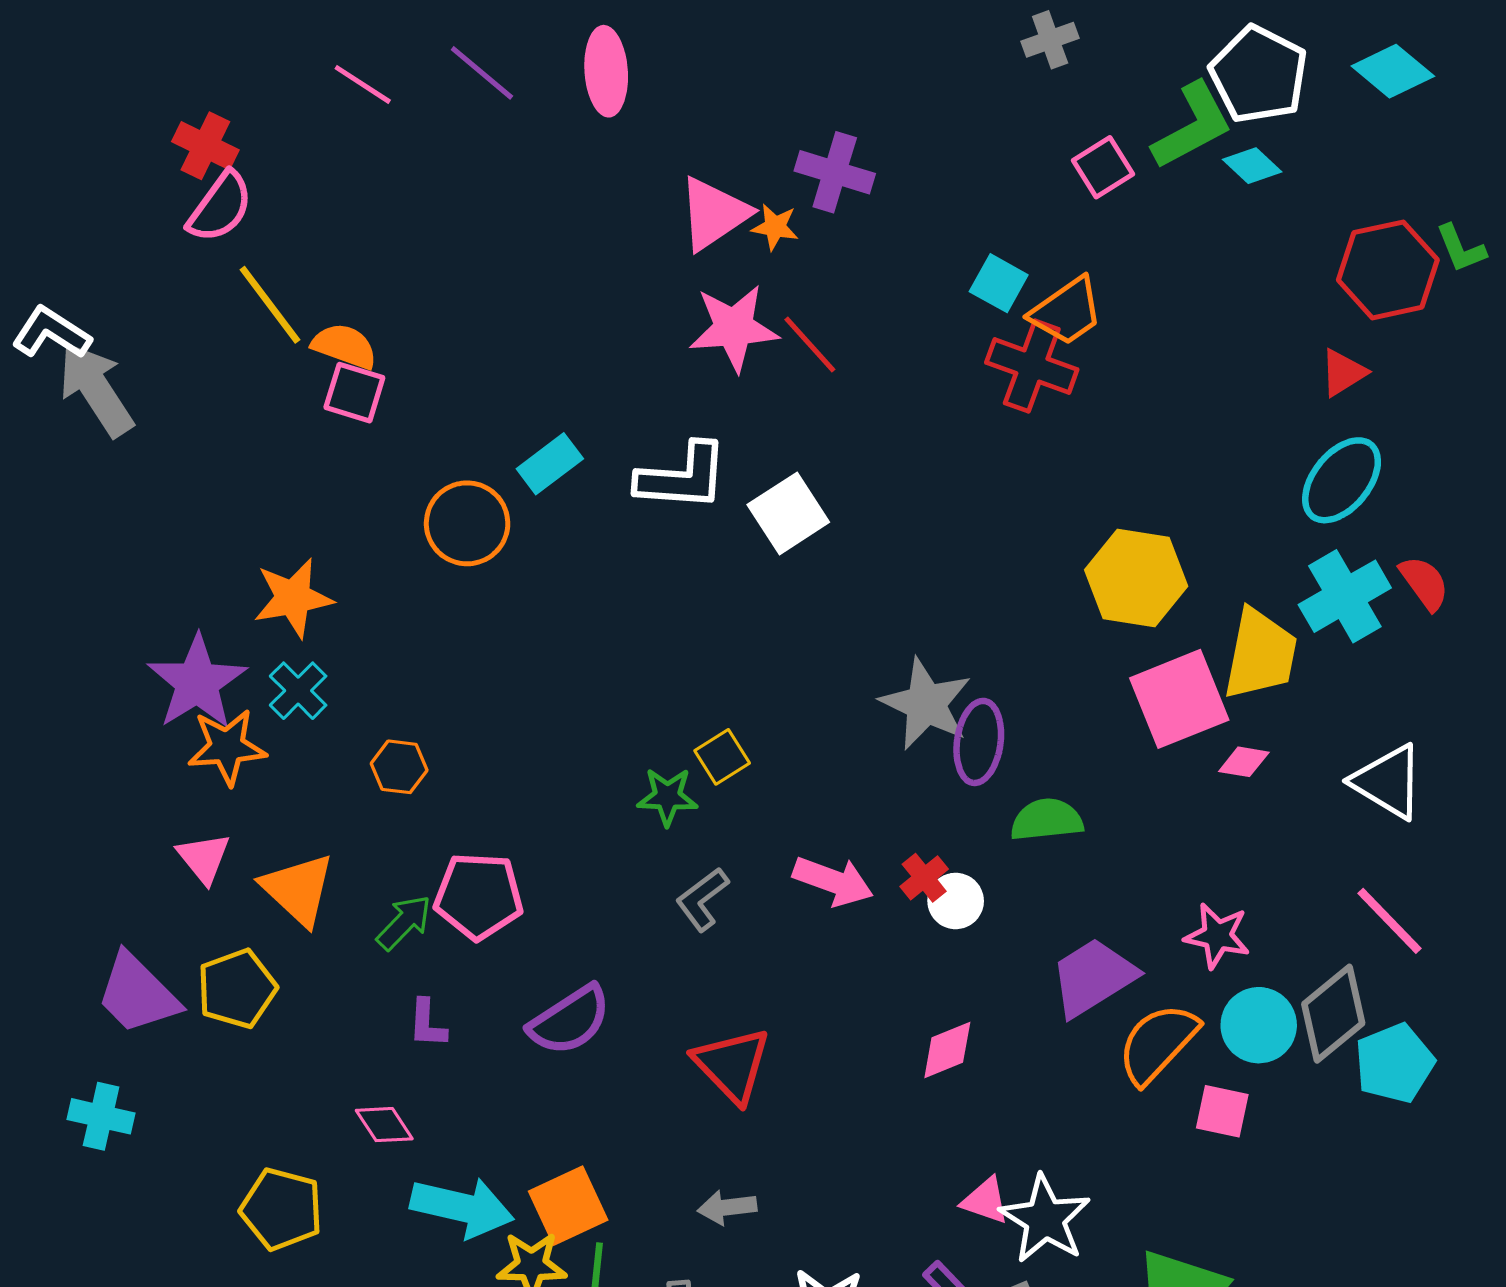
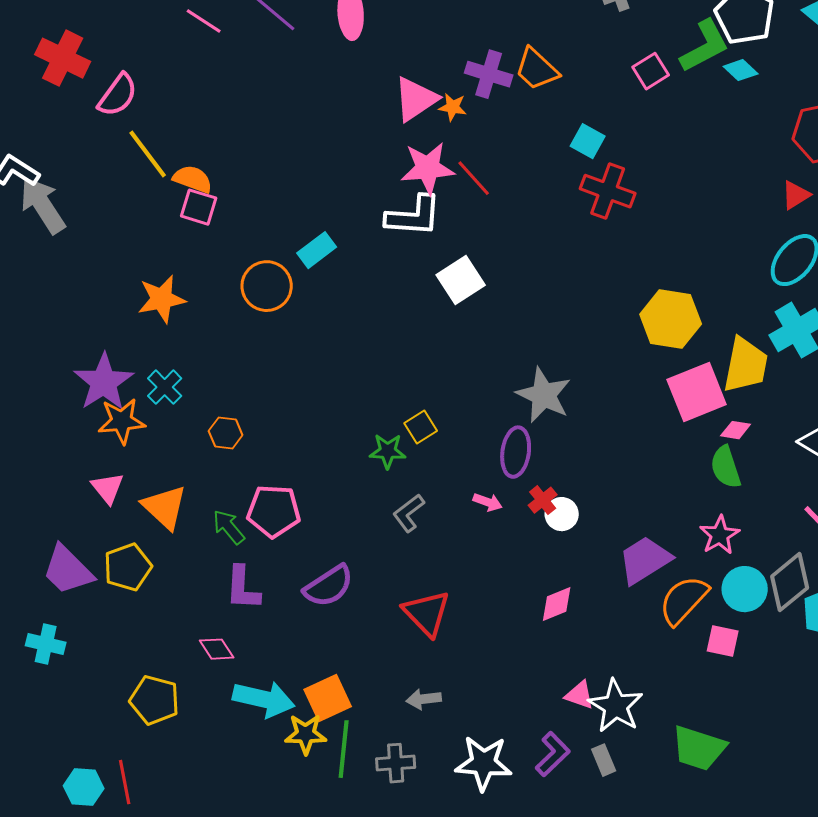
red cross: (205, 146) -> (63, 58), moved, size x1.4
orange trapezoid: (1067, 311) -> (537, 69), moved, turned 78
white L-shape: (682, 477) -> (414, 216), moved
orange star: (293, 598) -> (162, 299), moved
purple ellipse: (979, 742) -> (516, 452), moved
green semicircle: (1047, 820) -> (726, 467), moved, turned -102
pink arrow: (833, 881) -> (488, 502), size x0.6
green arrow: (404, 923) -> (229, 527), turned -84
pink star: (1217, 936) -> (720, 535), turned 30
purple L-shape: (427, 1024) -> (243, 588), size x1.5

